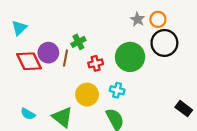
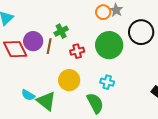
orange circle: (158, 19) -> (103, 12), moved
cyan cross: (117, 90) -> (107, 82), moved
cyan semicircle: (28, 114) -> (28, 95), moved

